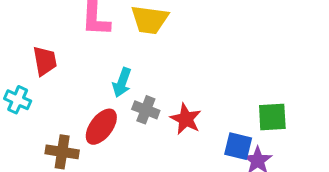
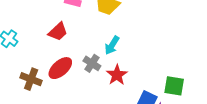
red trapezoid: (45, 61) -> (58, 32), moved, turned 45
cyan arrow: (122, 83) -> (112, 45), moved

